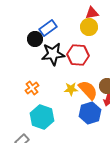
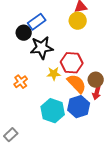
red hexagon: (78, 55) -> (72, 63), moved
yellow star: (71, 89) -> (54, 74), moved
cyan hexagon: (42, 117) -> (53, 111), moved

